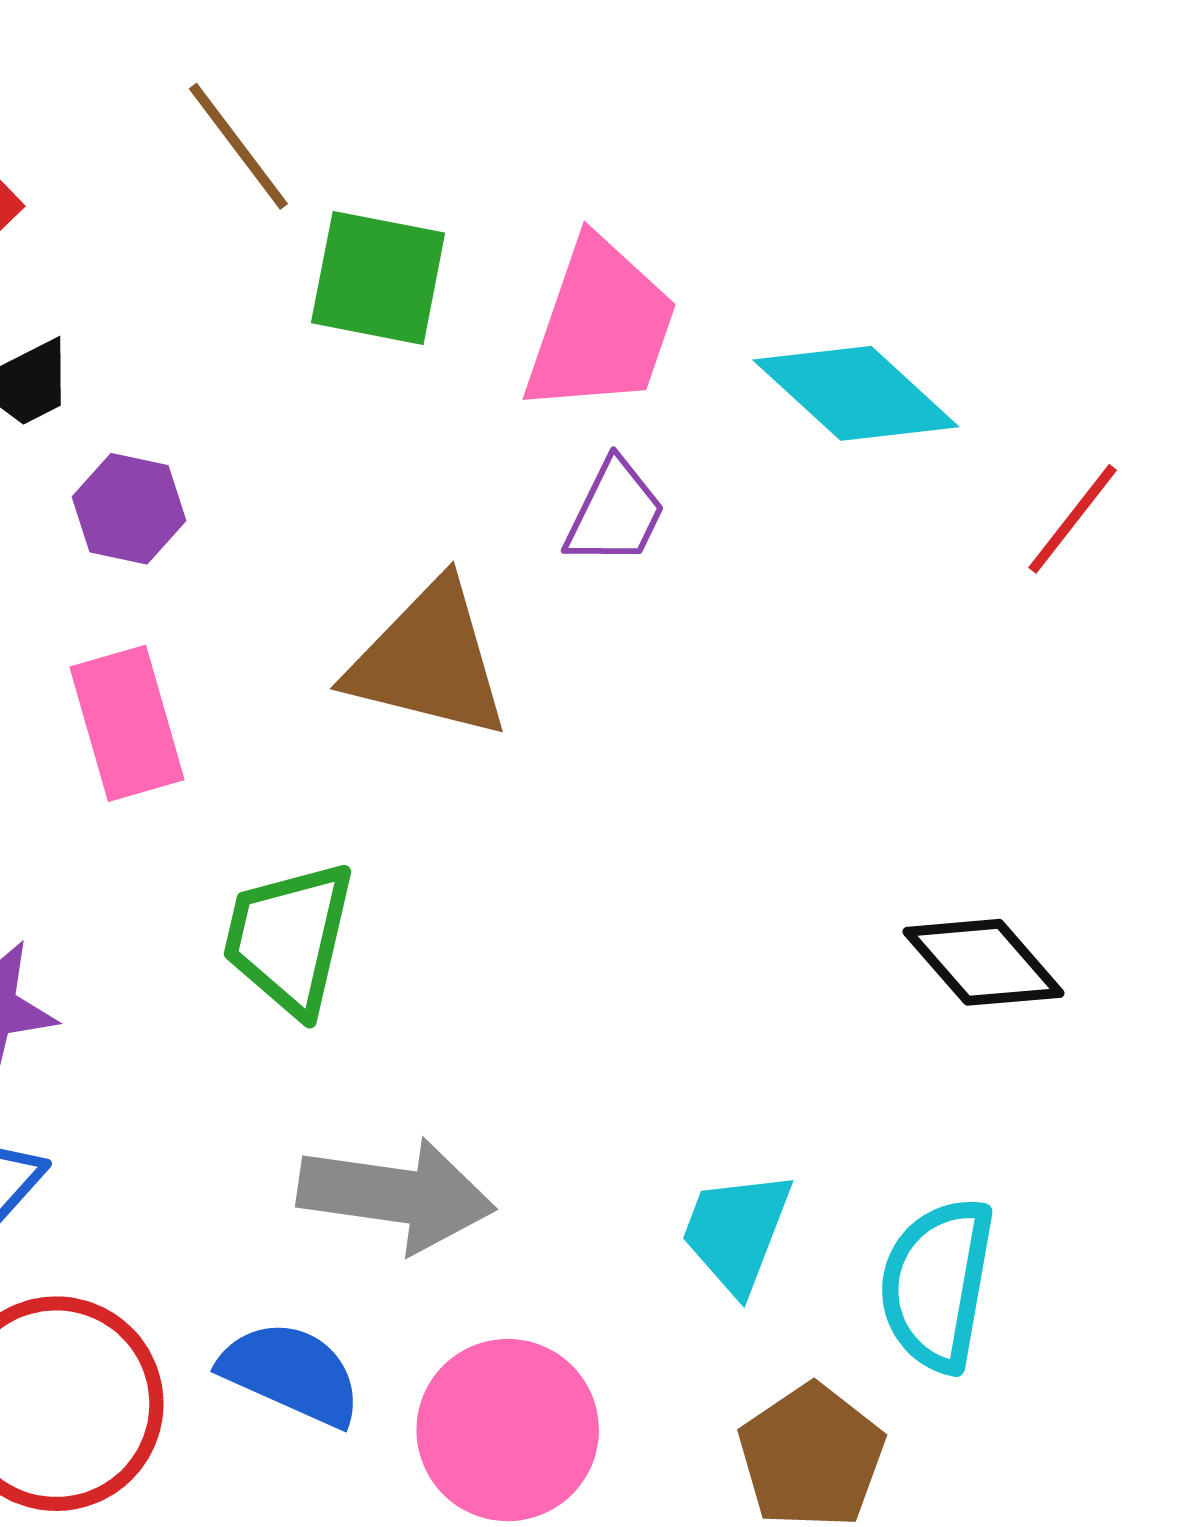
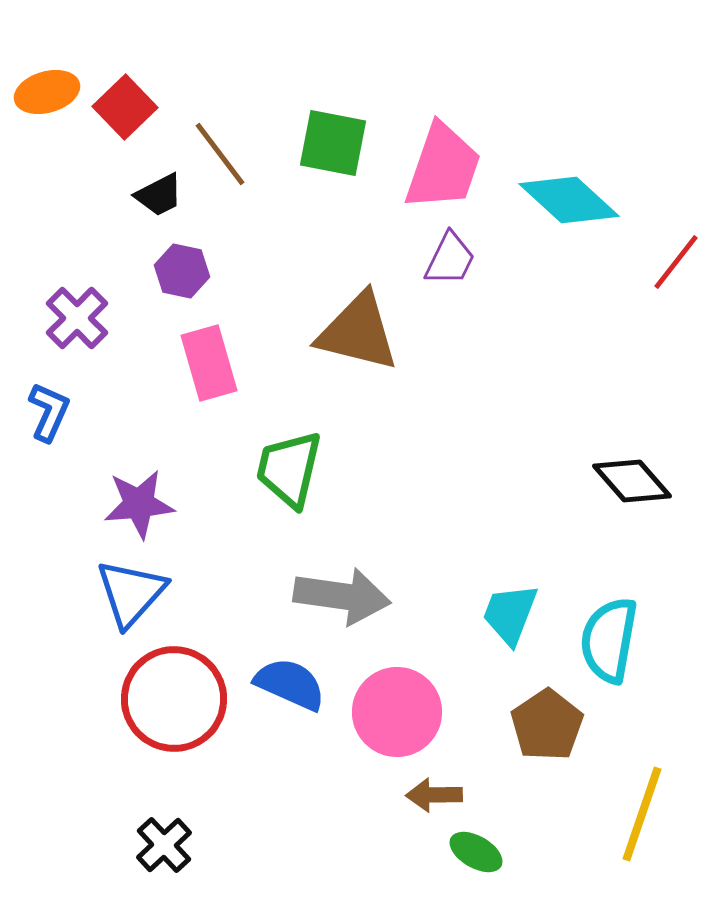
brown line: (238, 146) -> (220, 154), moved
purple hexagon: (129, 509) -> (182, 271), moved

